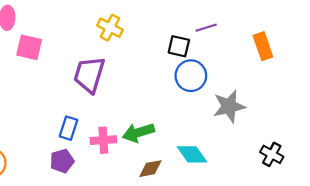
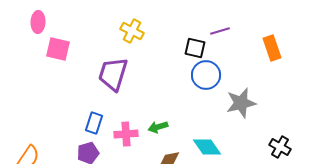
green arrow: (138, 133) -> (158, 127), size x0.7

